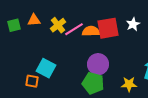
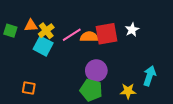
green square: (14, 25) -> (10, 31), turned 32
yellow cross: (58, 25) -> (46, 31), moved
cyan square: (46, 68) -> (43, 46), moved

